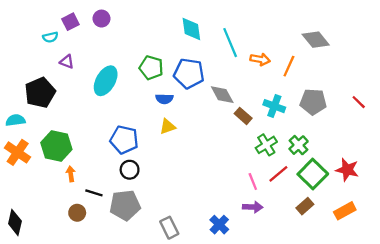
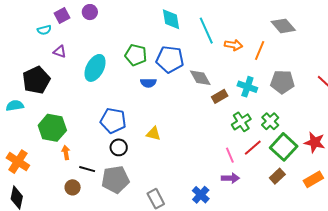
brown rectangle: (243, 116) -> (220, 96), turned -70
yellow triangle: (168, 127) -> (153, 134), moved, turned 35
orange cross: (18, 152) -> (18, 162), moved

